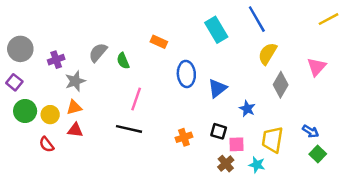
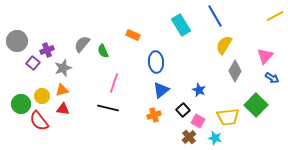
purple square: (14, 82) -> (33, 63), moved
blue triangle: (217, 88) -> (161, 90), moved
blue star: (247, 109) -> (199, 90), moved
green circle: (25, 111) -> (21, 104), moved
black square: (219, 131) -> (183, 110), turned 32
blue arrow: (311, 131) -> (272, 78), moved
yellow trapezoid: (272, 140) -> (228, 117), turned -105
red semicircle: (47, 144) -> (39, 121), size x1.5
pink square: (237, 144) -> (198, 121), turned 32
green square: (318, 154) -> (256, 105), moved, size x1.6

